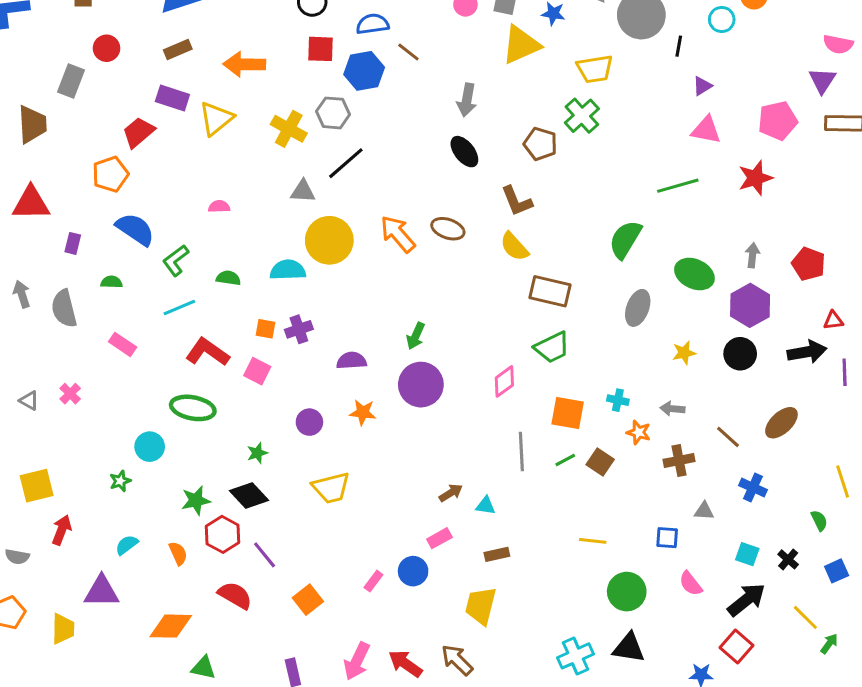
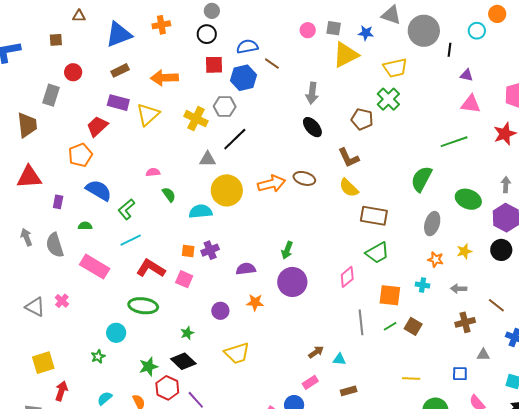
purple triangle: (702, 86) -> (467, 75), turned 48
orange arrow: (398, 234) -> (272, 184), turned 120
green semicircle: (228, 278) -> (169, 195), moved, turned 49
pink rectangle: (123, 344) -> (95, 267), size x1.6
gray triangle: (29, 401) -> (35, 307), size x1.5
orange star: (639, 432) -> (436, 259), moved

